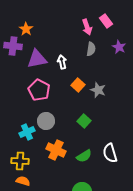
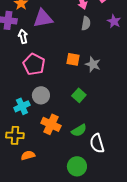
purple triangle: (37, 59) -> (43, 18), moved
white arrow: (62, 62) -> (23, 36), moved
orange square: (78, 85) -> (73, 59), turned -32
white semicircle: (110, 153) -> (97, 143), moved
orange semicircle: (23, 181) -> (28, 155), moved, turned -32

